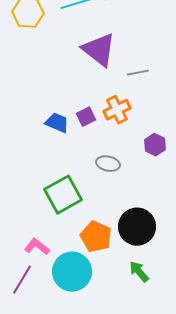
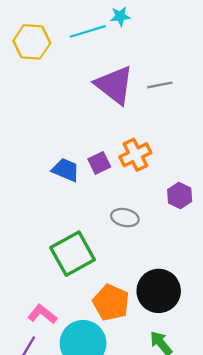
gray line: (138, 73) -> (160, 85), moved

